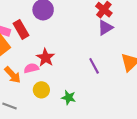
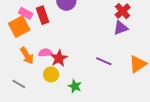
red star: (45, 58) -> (59, 58), moved
purple line: (94, 66) -> (104, 61), turned -49

